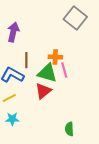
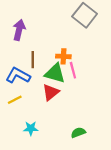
cyan star: (12, 119) -> (31, 128), moved
green semicircle: (69, 129) -> (78, 133), turned 72

